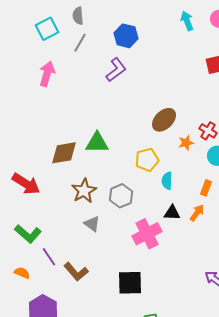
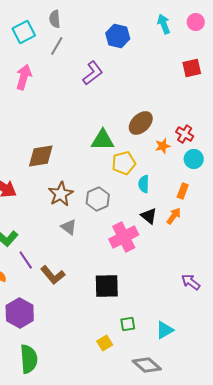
blue hexagon: (126, 36) -> (118, 36), moved
green triangle: (97, 143) -> (103, 140), moved
black triangle: (172, 213) -> (149, 216), turned 36

